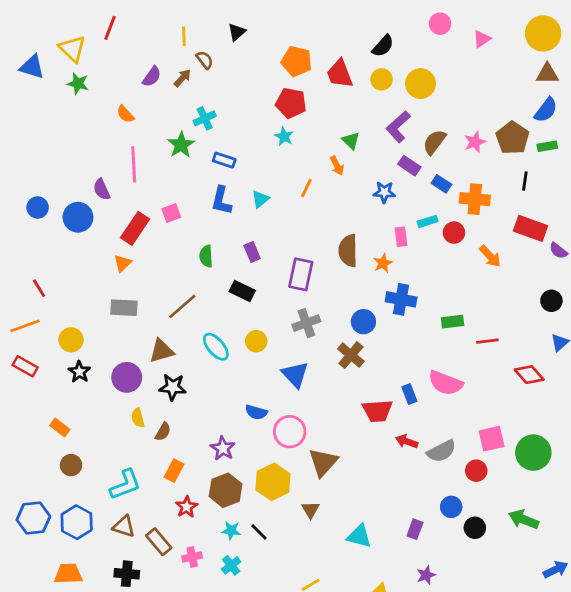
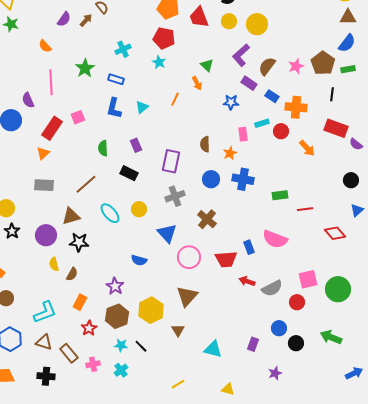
cyan cross: (205, 118) -> (123, 49), moved
brown semicircle: (348, 251) -> (205, 144), size x0.7
blue circle: (363, 322) -> (211, 179), moved
pink circle: (290, 432) -> (189, 257), moved
purple star: (426, 575) -> (275, 373), moved

